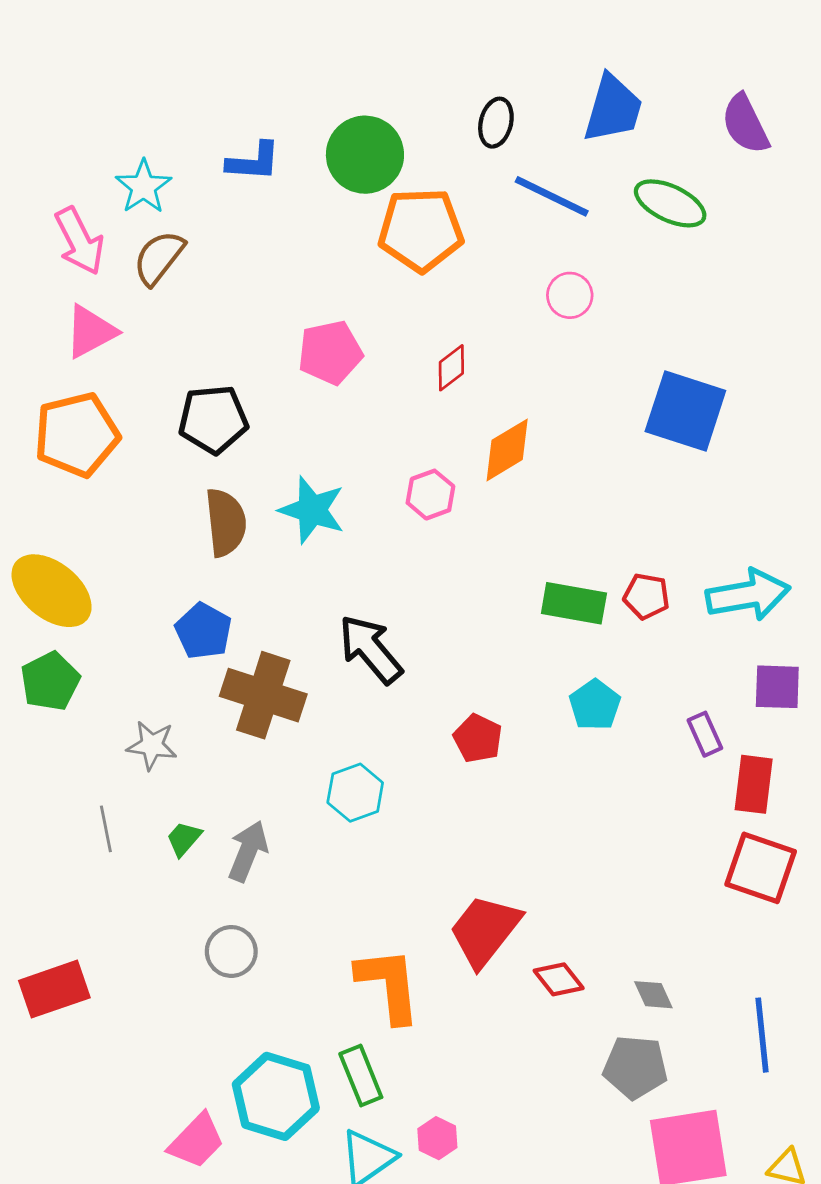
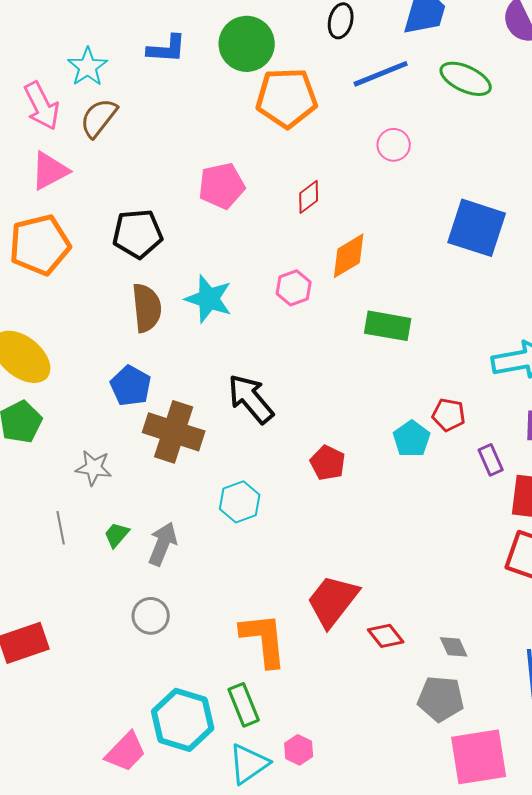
blue line: (552, 196) -> (381, 74), turned -48
red pentagon: (646, 596) -> (449, 415), moved
green rectangle: (574, 603) -> (388, 326), moved

